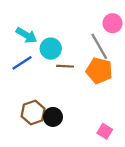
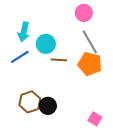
pink circle: (113, 23) -> (84, 13), moved
cyan arrow: (26, 35) -> (24, 32), turned 72

